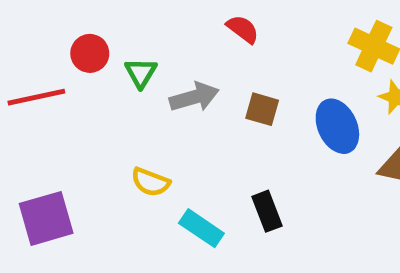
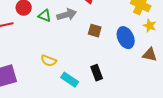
green triangle: (141, 73) -> (45, 16), turned -40
gray arrow: (194, 97) -> (67, 15), moved

